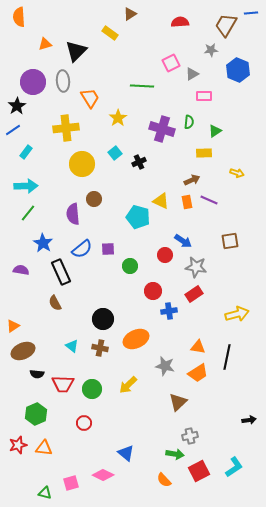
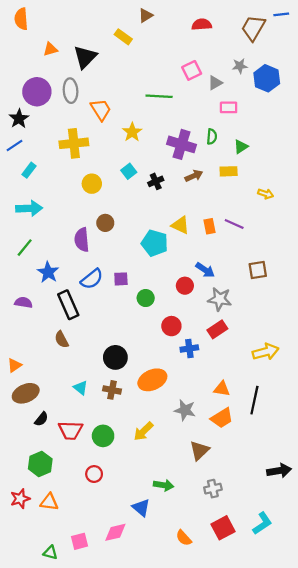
gray star: (211, 50) -> (240, 66), moved
yellow circle: (82, 164) -> (92, 184), size x0.7
brown arrow: (192, 180) -> (194, 176), moved
green line: (28, 213) -> (25, 248), moved
black semicircle: (37, 374) -> (41, 419), turned -56
black arrow: (249, 420) -> (279, 471), size x1.5
green arrow: (175, 454) -> (164, 485), moved
pink diamond: (103, 475) -> (115, 532), turned -40

